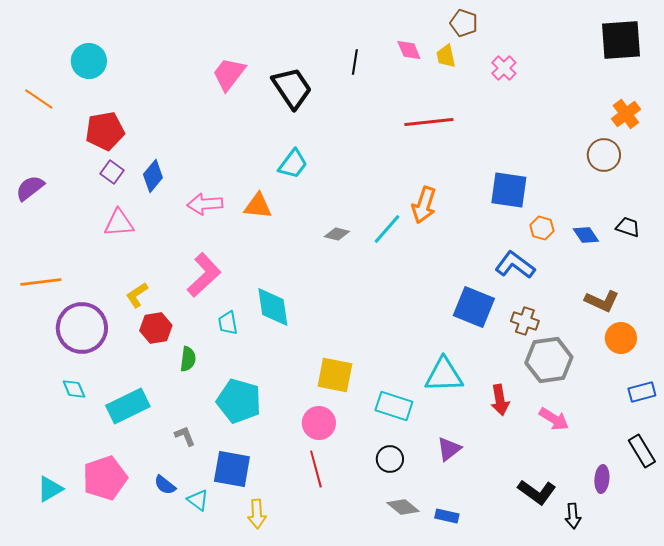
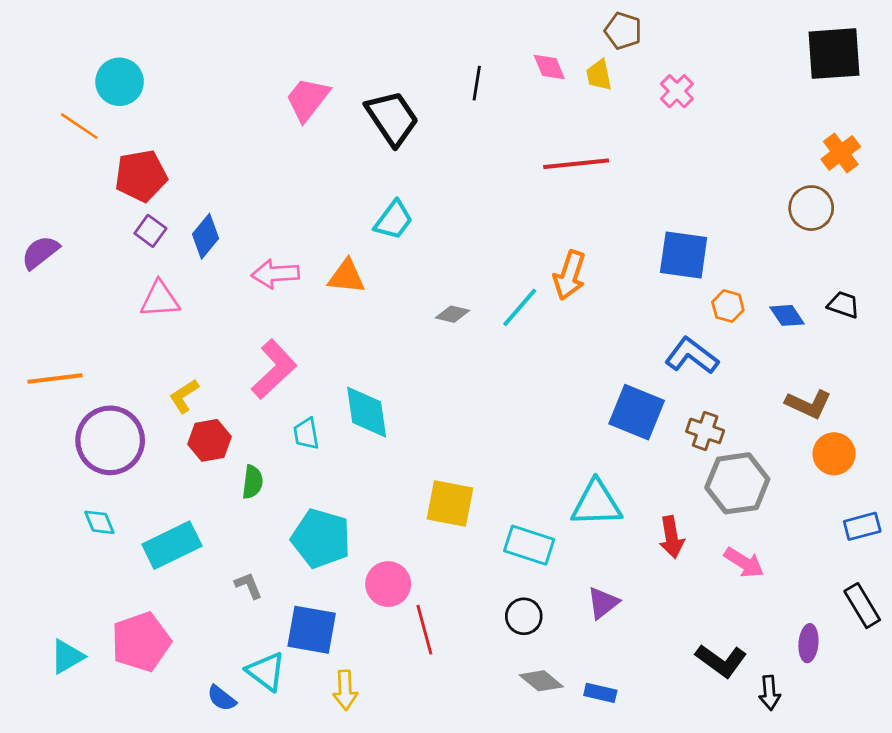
orange line: (39, 99) -> (79, 126), moved
pink circle: (319, 423) -> (388, 584), moved
blue semicircle: (165, 485) -> (222, 698), moved
cyan triangle: (198, 500) -> (266, 671), size x1.4

